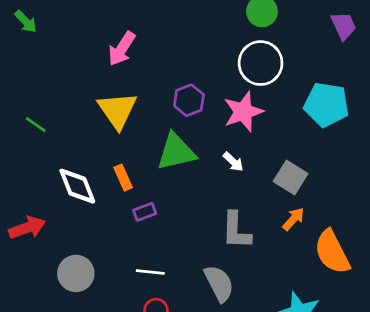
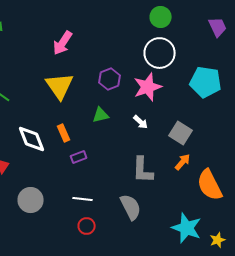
green triangle: (176, 152) -> (101, 115), size x0.6

